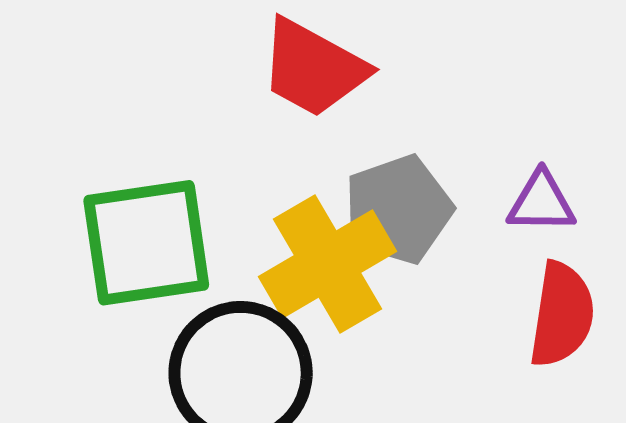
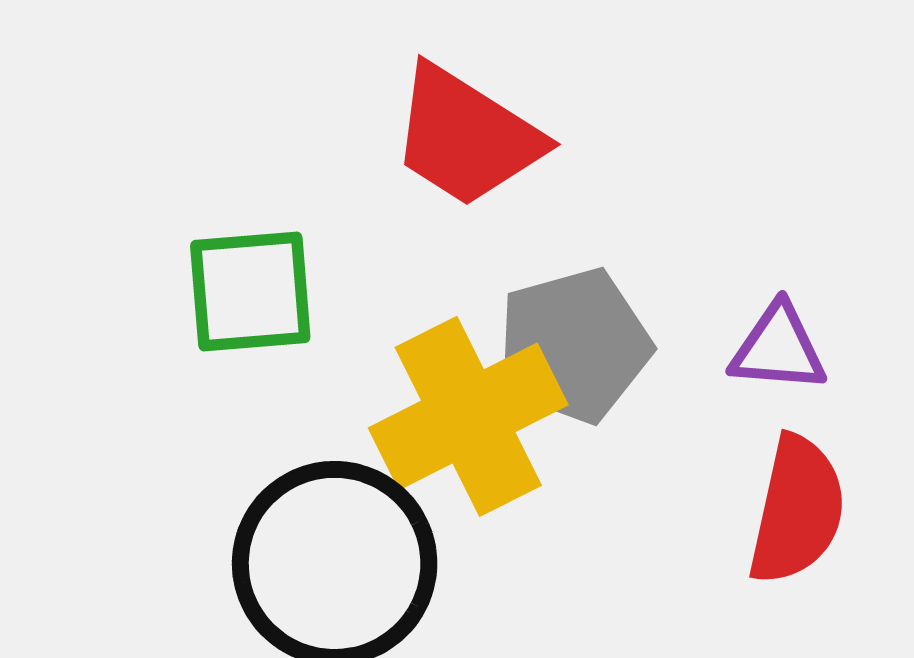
green square: (146, 243) -> (250, 291), moved, size x0.7

